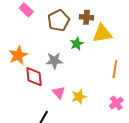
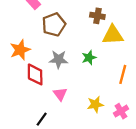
brown pentagon: (59, 20) -> (54, 24), moved
green star: (77, 44) -> (89, 58), moved
yellow star: (79, 97) -> (95, 104), moved

